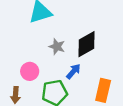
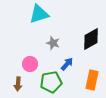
black diamond: (86, 44) -> (91, 39), moved

